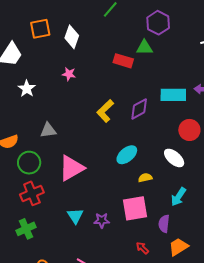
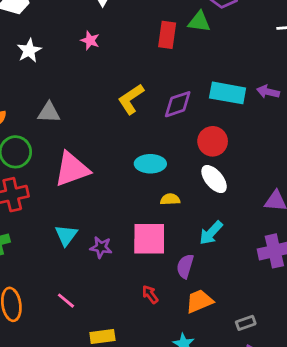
red rectangle: (123, 61) -> (167, 35), turned 72
red circle: (189, 130) -> (213, 141), moved
cyan ellipse: (127, 155) -> (150, 164), turned 30

